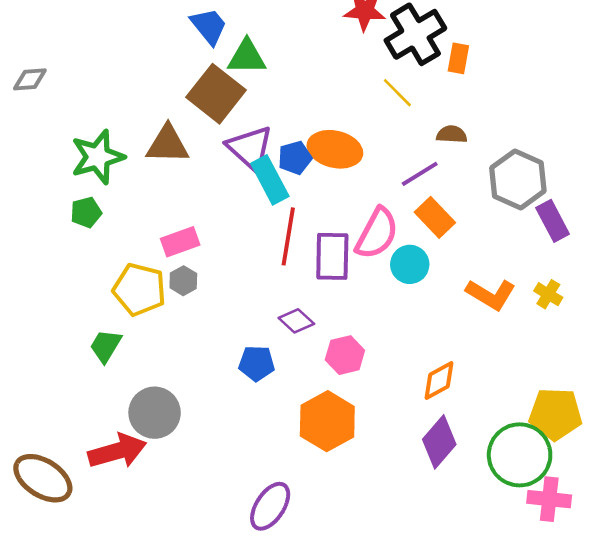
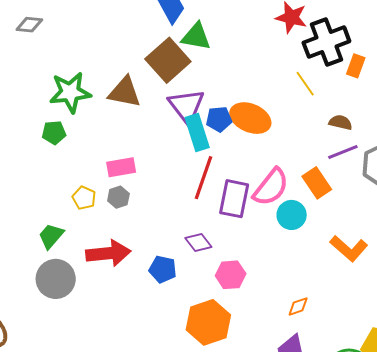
purple line: (420, 174) -> (343, 152), moved
yellow pentagon: (139, 289) -> (84, 198), size x0.6
orange diamond: (439, 380) -> (298, 307), size x0.7
gray circle: (155, 413) -> (56, 279), moved
red arrow: (117, 451) -> (108, 253), moved

